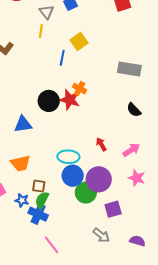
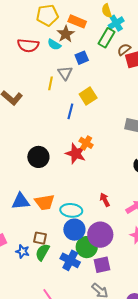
gray triangle: (47, 12) -> (65, 73), moved
black circle: (49, 101) -> (38, 157), moved
blue triangle: (23, 124) -> (21, 201), moved
orange trapezoid: (20, 163) -> (45, 202), moved
purple square: (113, 209) -> (102, 265), moved
blue cross: (38, 214) -> (70, 260), moved

